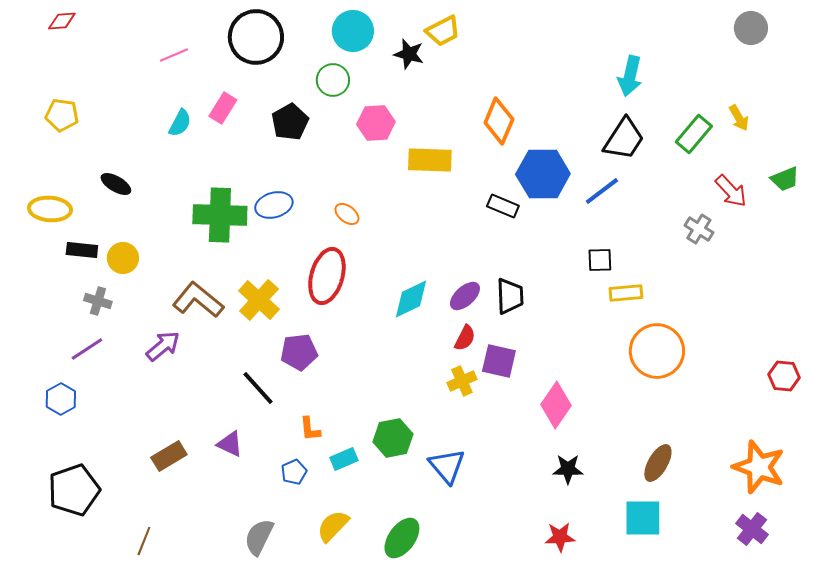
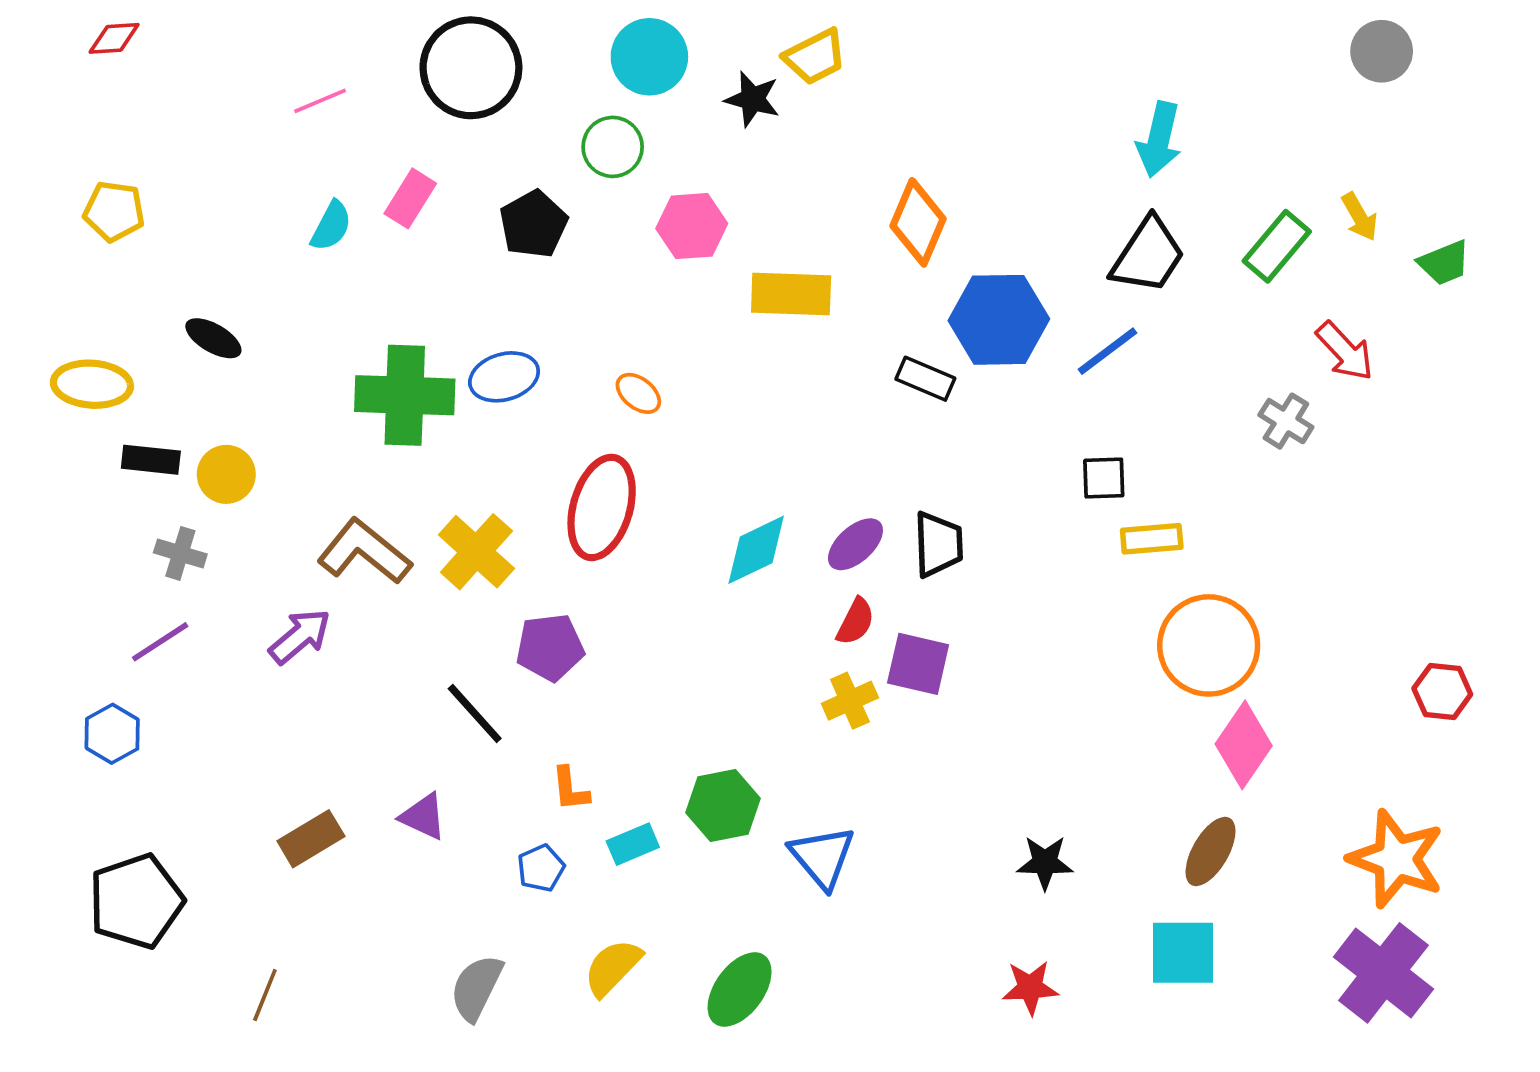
green trapezoid: (785, 179) -> (1444, 263), moved
pink diamond: (556, 405) -> (1244, 745), moved
purple cross: (752, 529) -> (1383, 973), size x1.6

